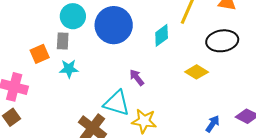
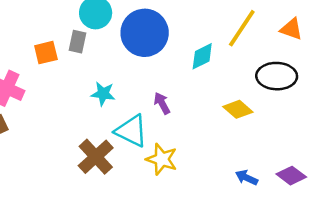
cyan star: (69, 69) -> (103, 94), moved
blue arrow: (213, 124) -> (247, 178), turned -108

